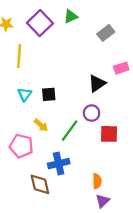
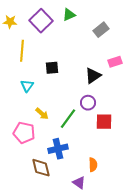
black square: (49, 94) -> (52, 68), moved
purple triangle: (103, 201) -> (79, 183), moved, turned -40

